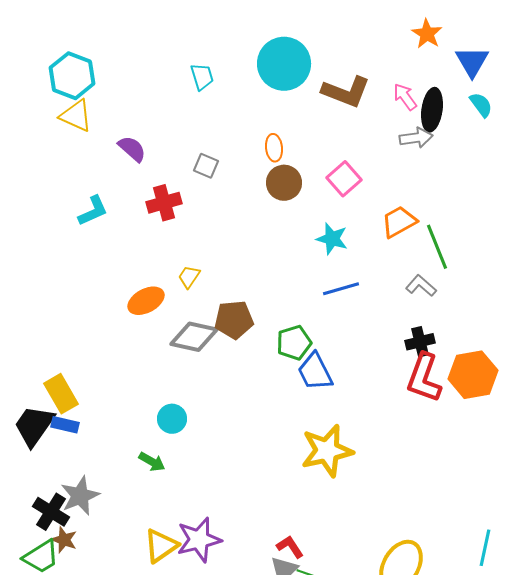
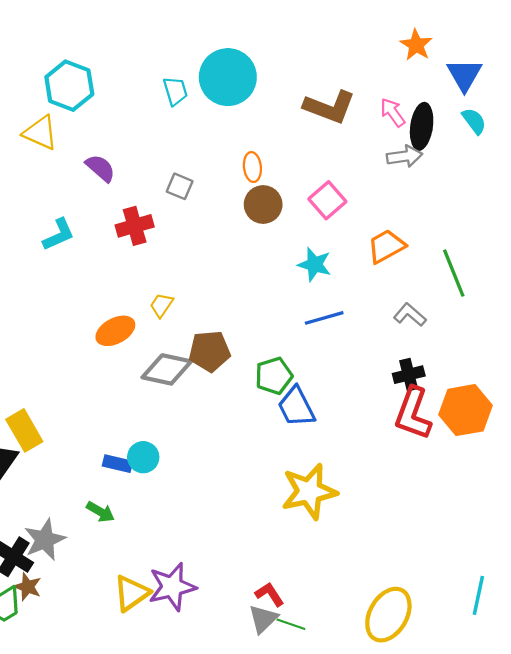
cyan circle: (284, 64) -> (228, 77), moved
cyan hexagon: (72, 76) -> (69, 86), moved
green line: (437, 247) -> (454, 273), moved
blue rectangle: (65, 425) -> (118, 464), moved
green arrow: (152, 462) -> (100, 512), moved

